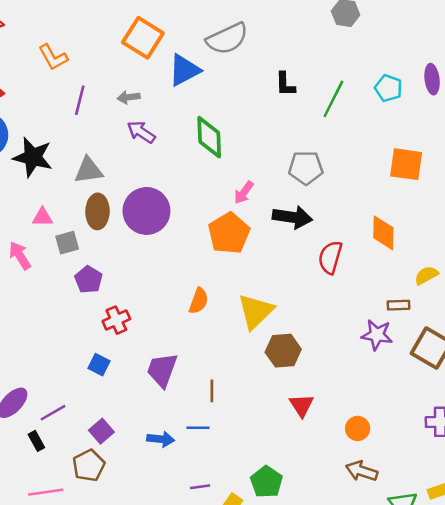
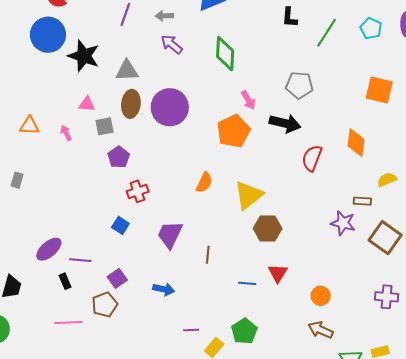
pink arrow: (244, 192) -> (248, 100), turned -72
pink arrow: (20, 256) -> (66, 133), size x0.7
purple line: (53, 413) -> (80, 260), turned 30
blue line: (198, 428) -> (247, 283), moved

